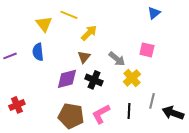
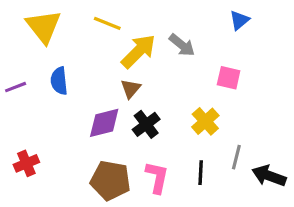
yellow triangle: (44, 24) -> (44, 26), moved, size x1.4
yellow arrow: (89, 33) -> (138, 51), size x1.4
gray arrow: (117, 59) -> (182, 45), moved
black cross: (94, 80) -> (146, 124), turned 30
pink L-shape: (101, 114) -> (157, 177), turned 130

